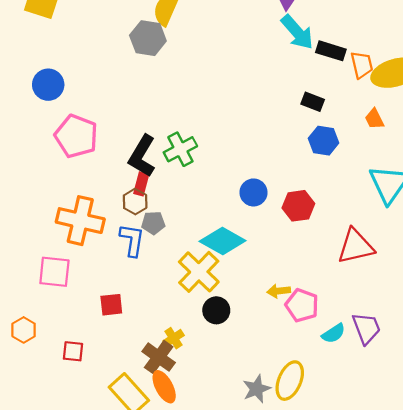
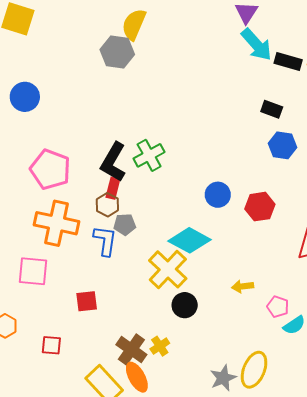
pink pentagon: (76, 136) -> (50, 169), moved
pink pentagon: (302, 305) -> (278, 307), moved, size x0.7
yellow cross: (174, 338) -> (160, 346), moved

